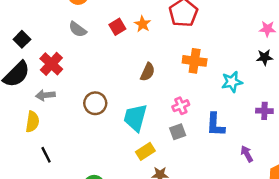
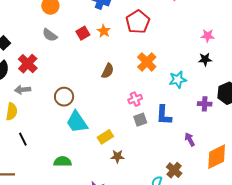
orange cross: (195, 61) -> (147, 62), turned 36
cyan trapezoid: (135, 118) -> (77, 122), moved, turned -50
gray square: (178, 132) -> (140, 120), moved

